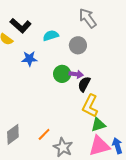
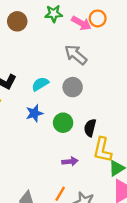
blue star: (29, 59) -> (34, 113), moved
purple arrow: (76, 74) -> (70, 161), moved

